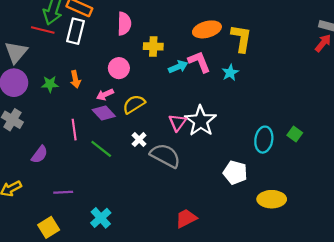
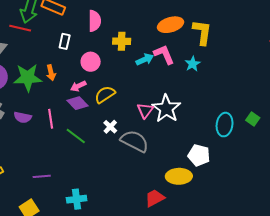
white rectangle: (76, 31) -> (65, 41), moved, size x0.7
green star: (50, 84) -> (28, 78), size x1.8
purple semicircle: (40, 154) -> (23, 117), moved, turned 66
yellow ellipse: (272, 199) -> (179, 176), moved
cyan cross: (101, 218) -> (77, 199), turned 36

